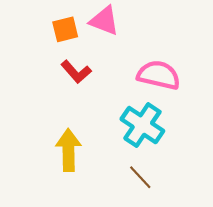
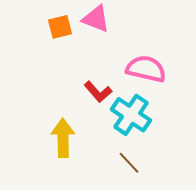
red L-shape: (76, 72) -> (98, 92), moved

